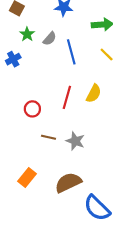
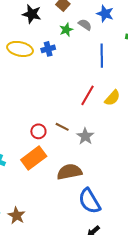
gray semicircle: (50, 39) -> (85, 25), moved, turned -112
red circle: (32, 109) -> (38, 131), moved
orange rectangle: (27, 178) -> (34, 158), size x1.4

